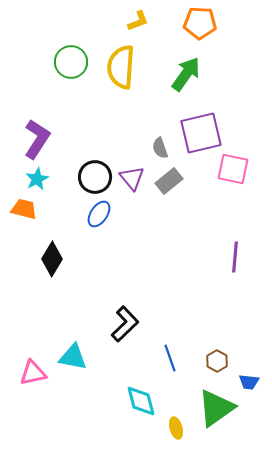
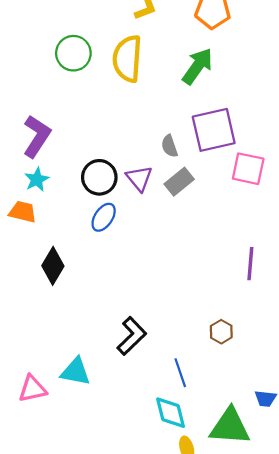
brown hexagon: (217, 361) -> (221, 332), moved
cyan diamond: (141, 401) -> (171, 413), moved
green triangle: (216, 408) -> (230, 427), turned 39

